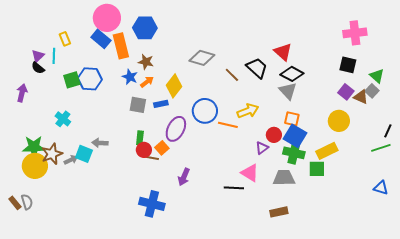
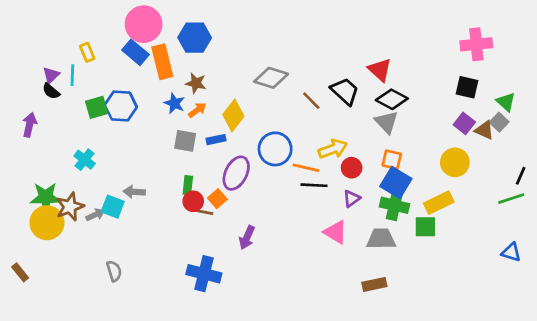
red circle: (274, 135) -> (352, 168), moved
black line: (234, 188) -> (314, 185), moved
gray semicircle: (27, 202) -> (114, 271), moved

